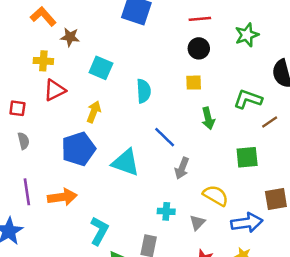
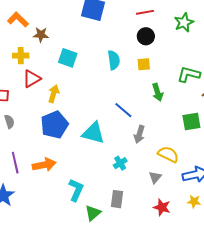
cyan semicircle: (144, 91) -> (114, 60), moved
yellow arrow: (94, 112) -> (54, 94), moved
cyan cross: (166, 211) -> (120, 163), moved, turned -32

